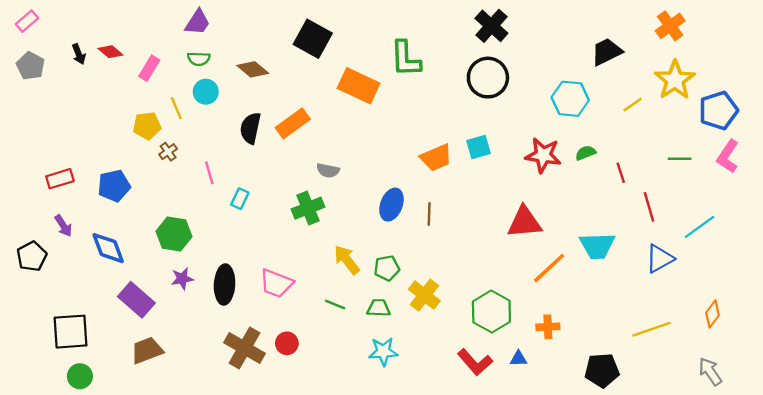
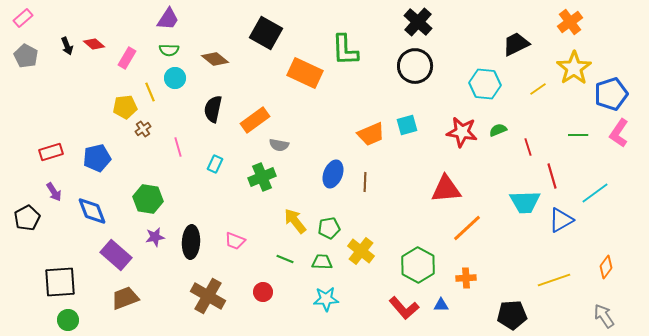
orange rectangle: (293, 123) -> (255, 120), moved
cyan rectangle: (240, 199) -> (215, 164), moved
cyan trapezoid: (597, 246) -> (525, 202), moved
pink trapezoid: (276, 283) -> (235, 241), size x0.7
red circle: (287, 343) -> (263, 292), moved

